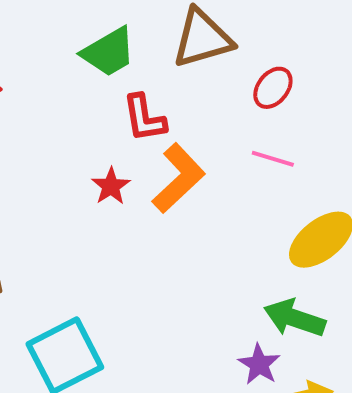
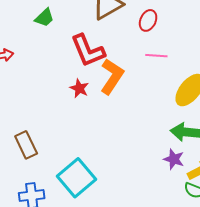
green trapezoid: (109, 52) -> (45, 18), moved, size x0.7
red L-shape: (144, 118) -> (88, 51), size x1.4

